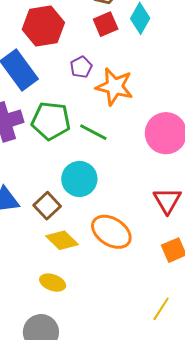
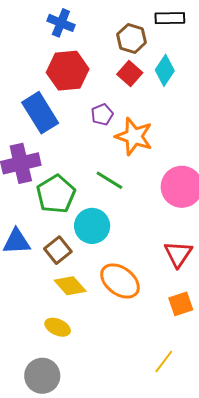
red square: (106, 24) -> (130, 74), turned -30
green pentagon: (51, 121) -> (56, 194), moved, turned 30

